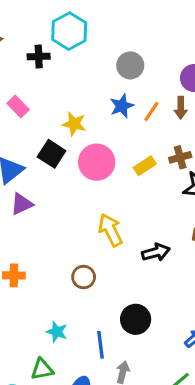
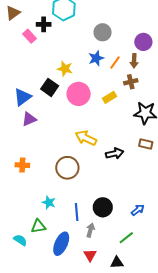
pink rectangle: (18, 106) -> (29, 36), moved
brown cross: (180, 157) -> (131, 82), moved
yellow arrow: (110, 230) -> (86, 138), turned -40
brown circle: (84, 277) -> (67, 168), size x1.5
black circle: (136, 319) -> (103, 207), moved

